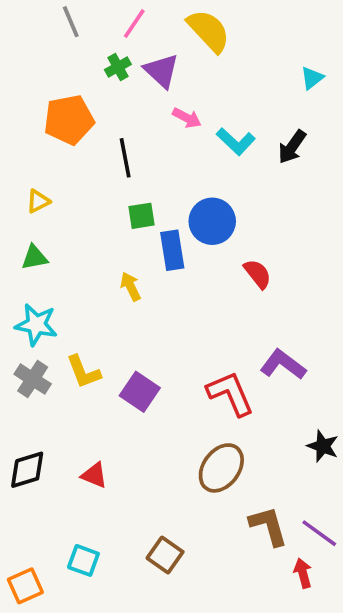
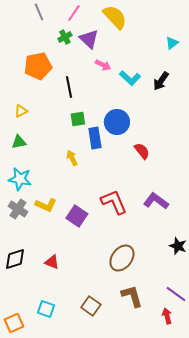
yellow L-shape: (83, 372) -> (46, 205), turned -45
red L-shape: (230, 394) -> (114, 202), moved
brown L-shape: (268, 526) -> (132, 296), moved

